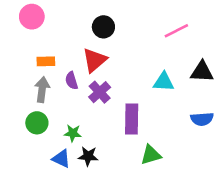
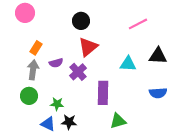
red triangle: (95, 60) -> (88, 47), moved
orange rectangle: (46, 61) -> (36, 48), turned -56
purple semicircle: (71, 81) -> (56, 63), turned -88

